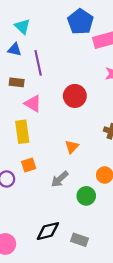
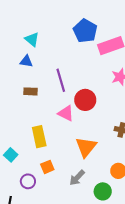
purple line: (38, 63) -> (61, 80), moved
pink triangle: (33, 104) -> (66, 113), moved
orange triangle: (72, 147) -> (86, 147), size x1.6

